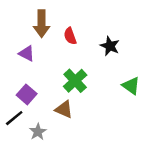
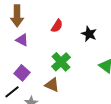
brown arrow: (42, 24) -> (17, 16), moved
red semicircle: (70, 36) -> (57, 26), turned -128

